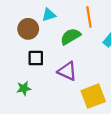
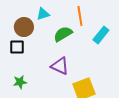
black square: (36, 58) -> (17, 47), moved

